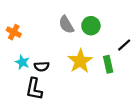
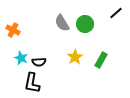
black line: (124, 45) -> (116, 13), moved
yellow star: (80, 61) -> (75, 57), size x0.7
green rectangle: (108, 64) -> (101, 60), turned 42

